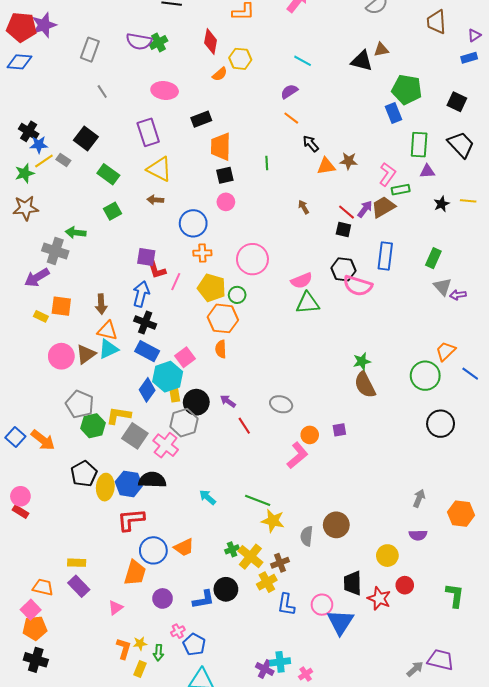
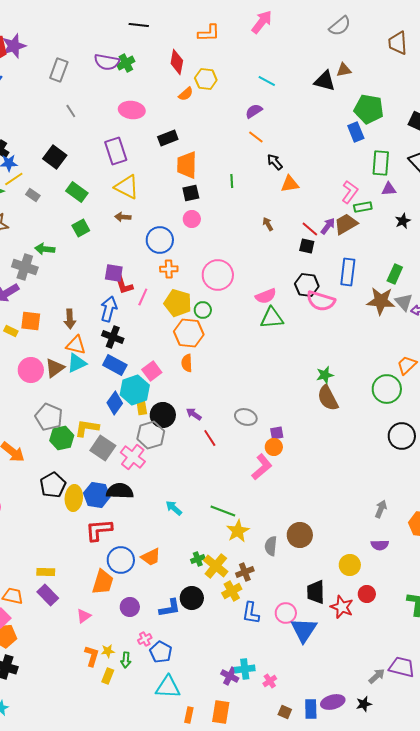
gray rectangle: (63, 160) -> (33, 195), moved
brown star: (349, 161) -> (381, 301), moved, size x1.6
purple square: (339, 430) -> (277, 433), moved
yellow star: (273, 521) -> (238, 531), turned 30

